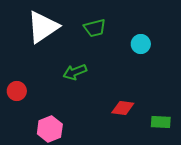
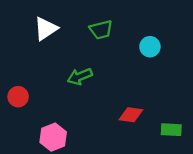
white triangle: (43, 27) -> (46, 29), size x0.7

